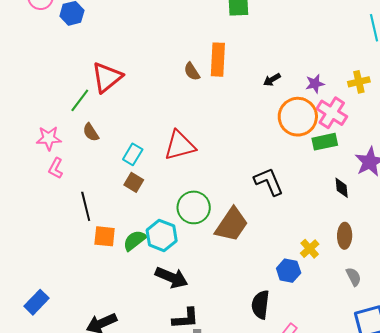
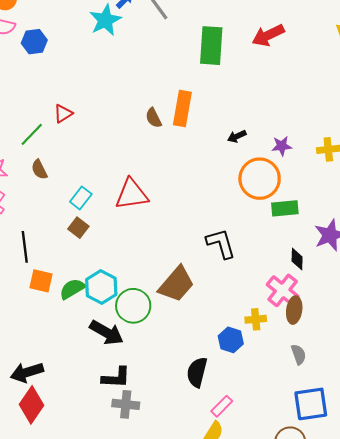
red triangle: (107, 77) -> (63, 113), size x0.6
pink cross: (332, 113) -> (283, 290), moved
green circle: (194, 207) -> (133, 306), moved
yellow cross: (310, 249) -> (256, 319), turned 30

